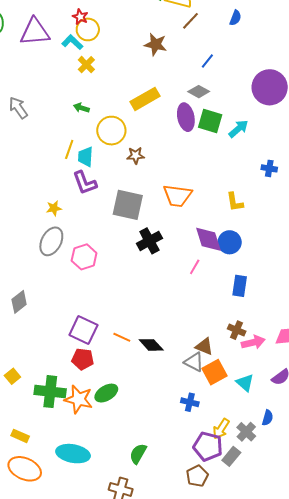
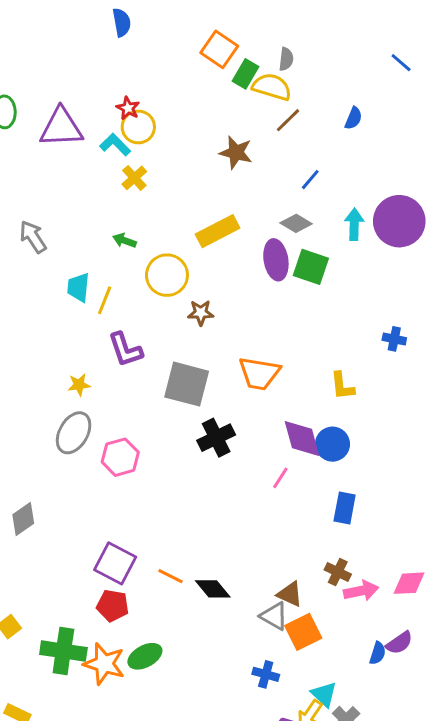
cyan arrow: (238, 129) -> (354, 224), moved, turned -50
cyan trapezoid: (86, 157) -> (78, 287), moved
cyan triangle: (245, 383) -> (324, 694), moved
blue semicircle: (268, 418) -> (378, 653), moved

